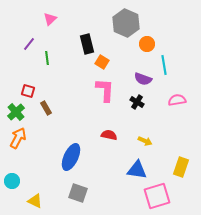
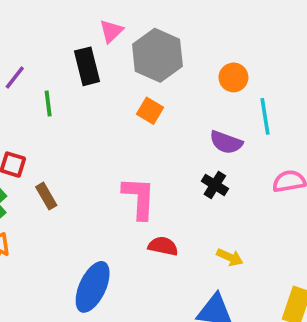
pink triangle: (50, 19) -> (111, 31), moved
gray hexagon: (126, 23) -> (157, 55), moved
black rectangle: (87, 44) -> (87, 66), moved
pink L-shape: (105, 90) -> (139, 198), moved

